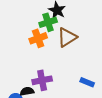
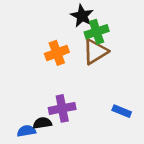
green cross: (48, 22) -> (97, 32), moved

